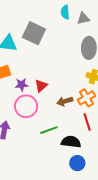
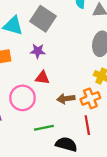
purple star: (22, 85) -> (38, 51), moved
red triangle: (41, 86) -> (42, 78), turned 40

